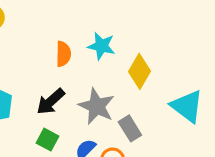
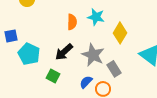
green square: (47, 140) -> (53, 76), moved

